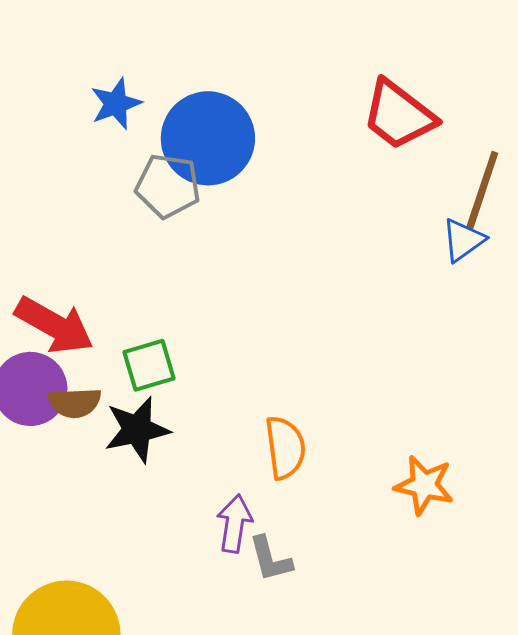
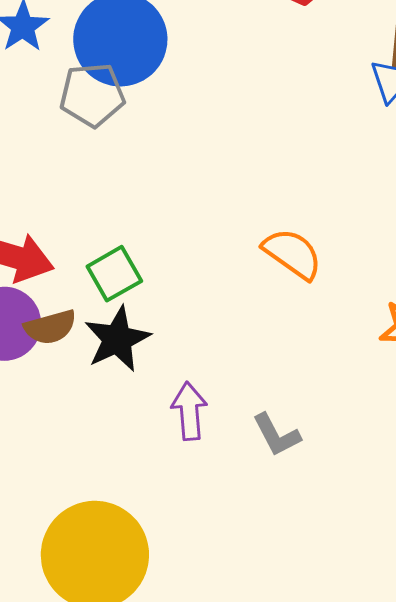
orange semicircle: (285, 448) -> (292, 254), moved, turned -34
purple arrow: (234, 524) -> (189, 411), moved

